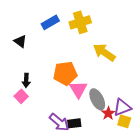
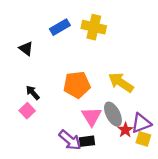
yellow cross: (80, 22) -> (94, 27), turned 30
yellow arrow: (104, 52) -> (121, 82), moved
black arrow: (26, 80) -> (33, 93), turned 136
pink triangle: (78, 89) -> (92, 116), moved

